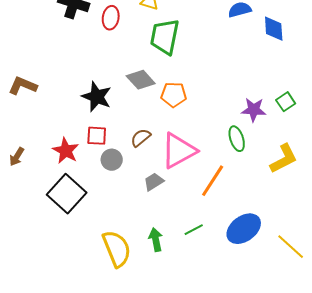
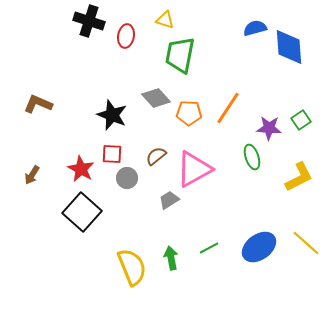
blue diamond: (274, 29) -> (289, 47), size x1.4
orange line: (213, 181) -> (228, 108), moved
yellow line: (291, 247) -> (306, 243), moved

